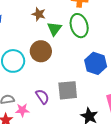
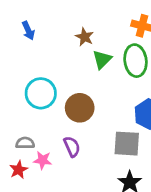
brown circle: (41, 51) -> (80, 108), moved
gray square: (68, 90) -> (127, 144), moved

